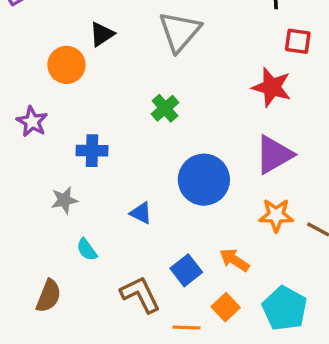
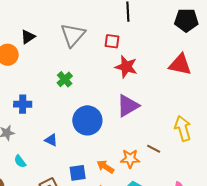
red square: (298, 41) -> (112, 41), moved
orange star: (276, 215) -> (130, 159), moved
blue square: (186, 270) -> (78, 173), turned 30

